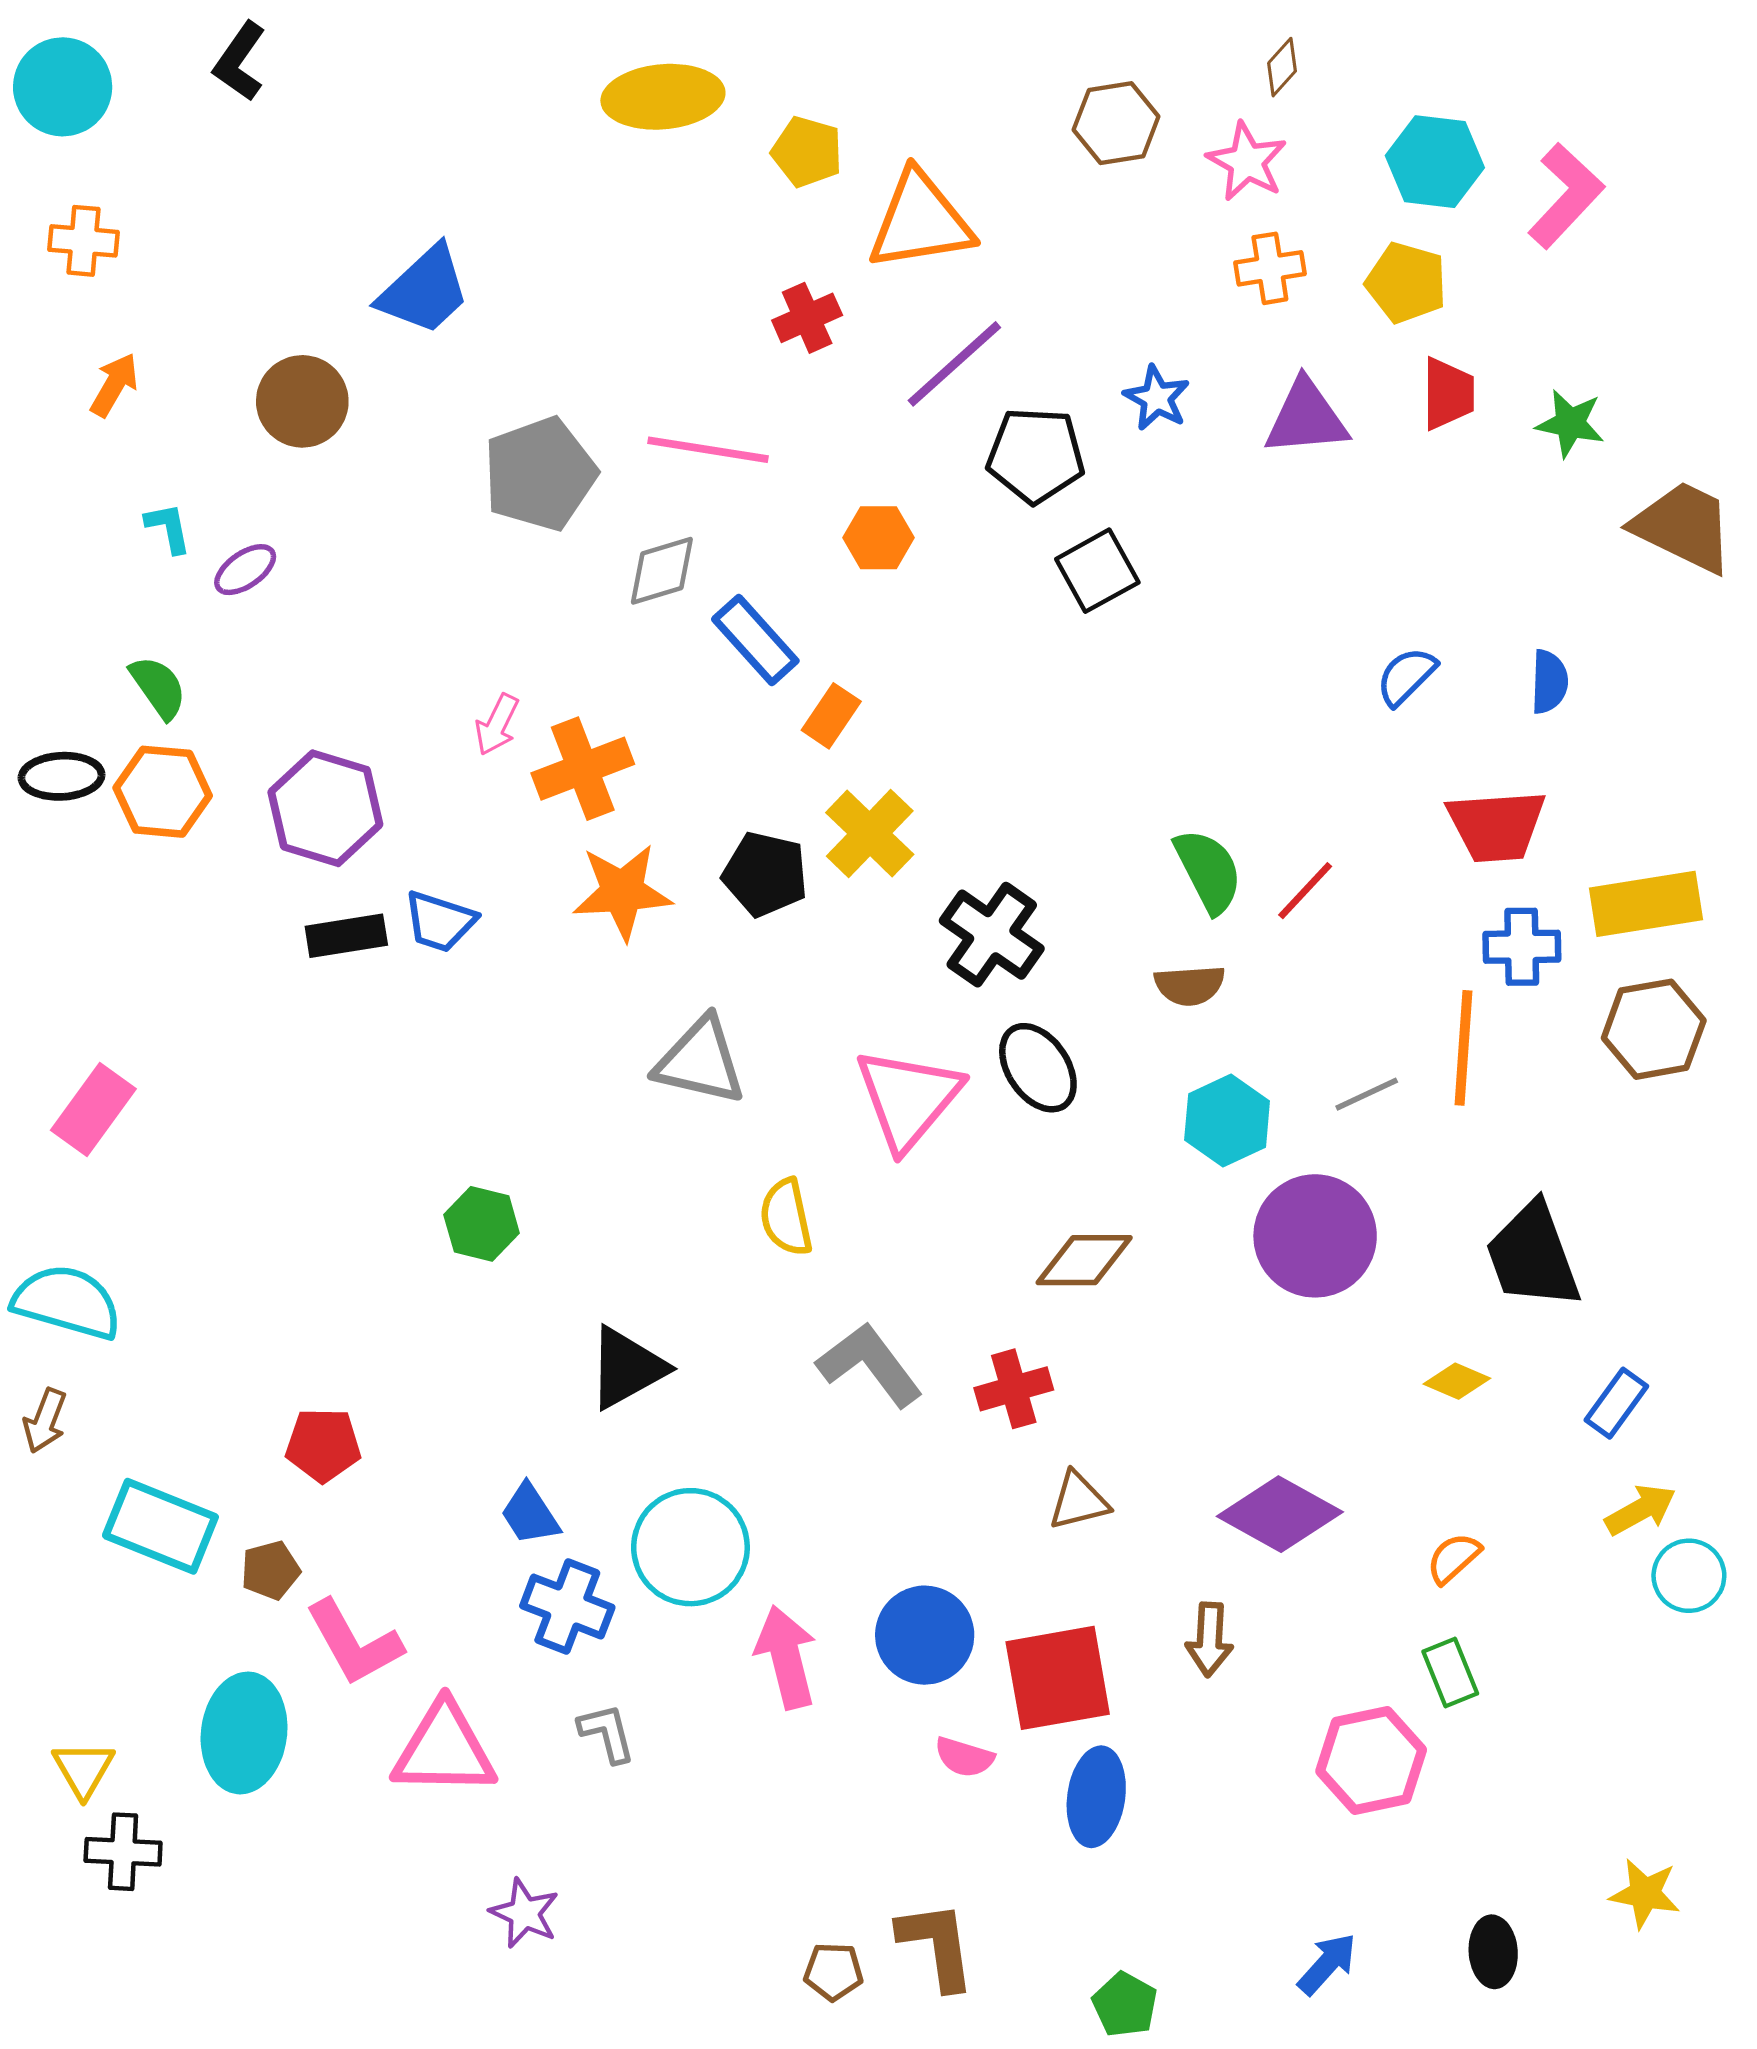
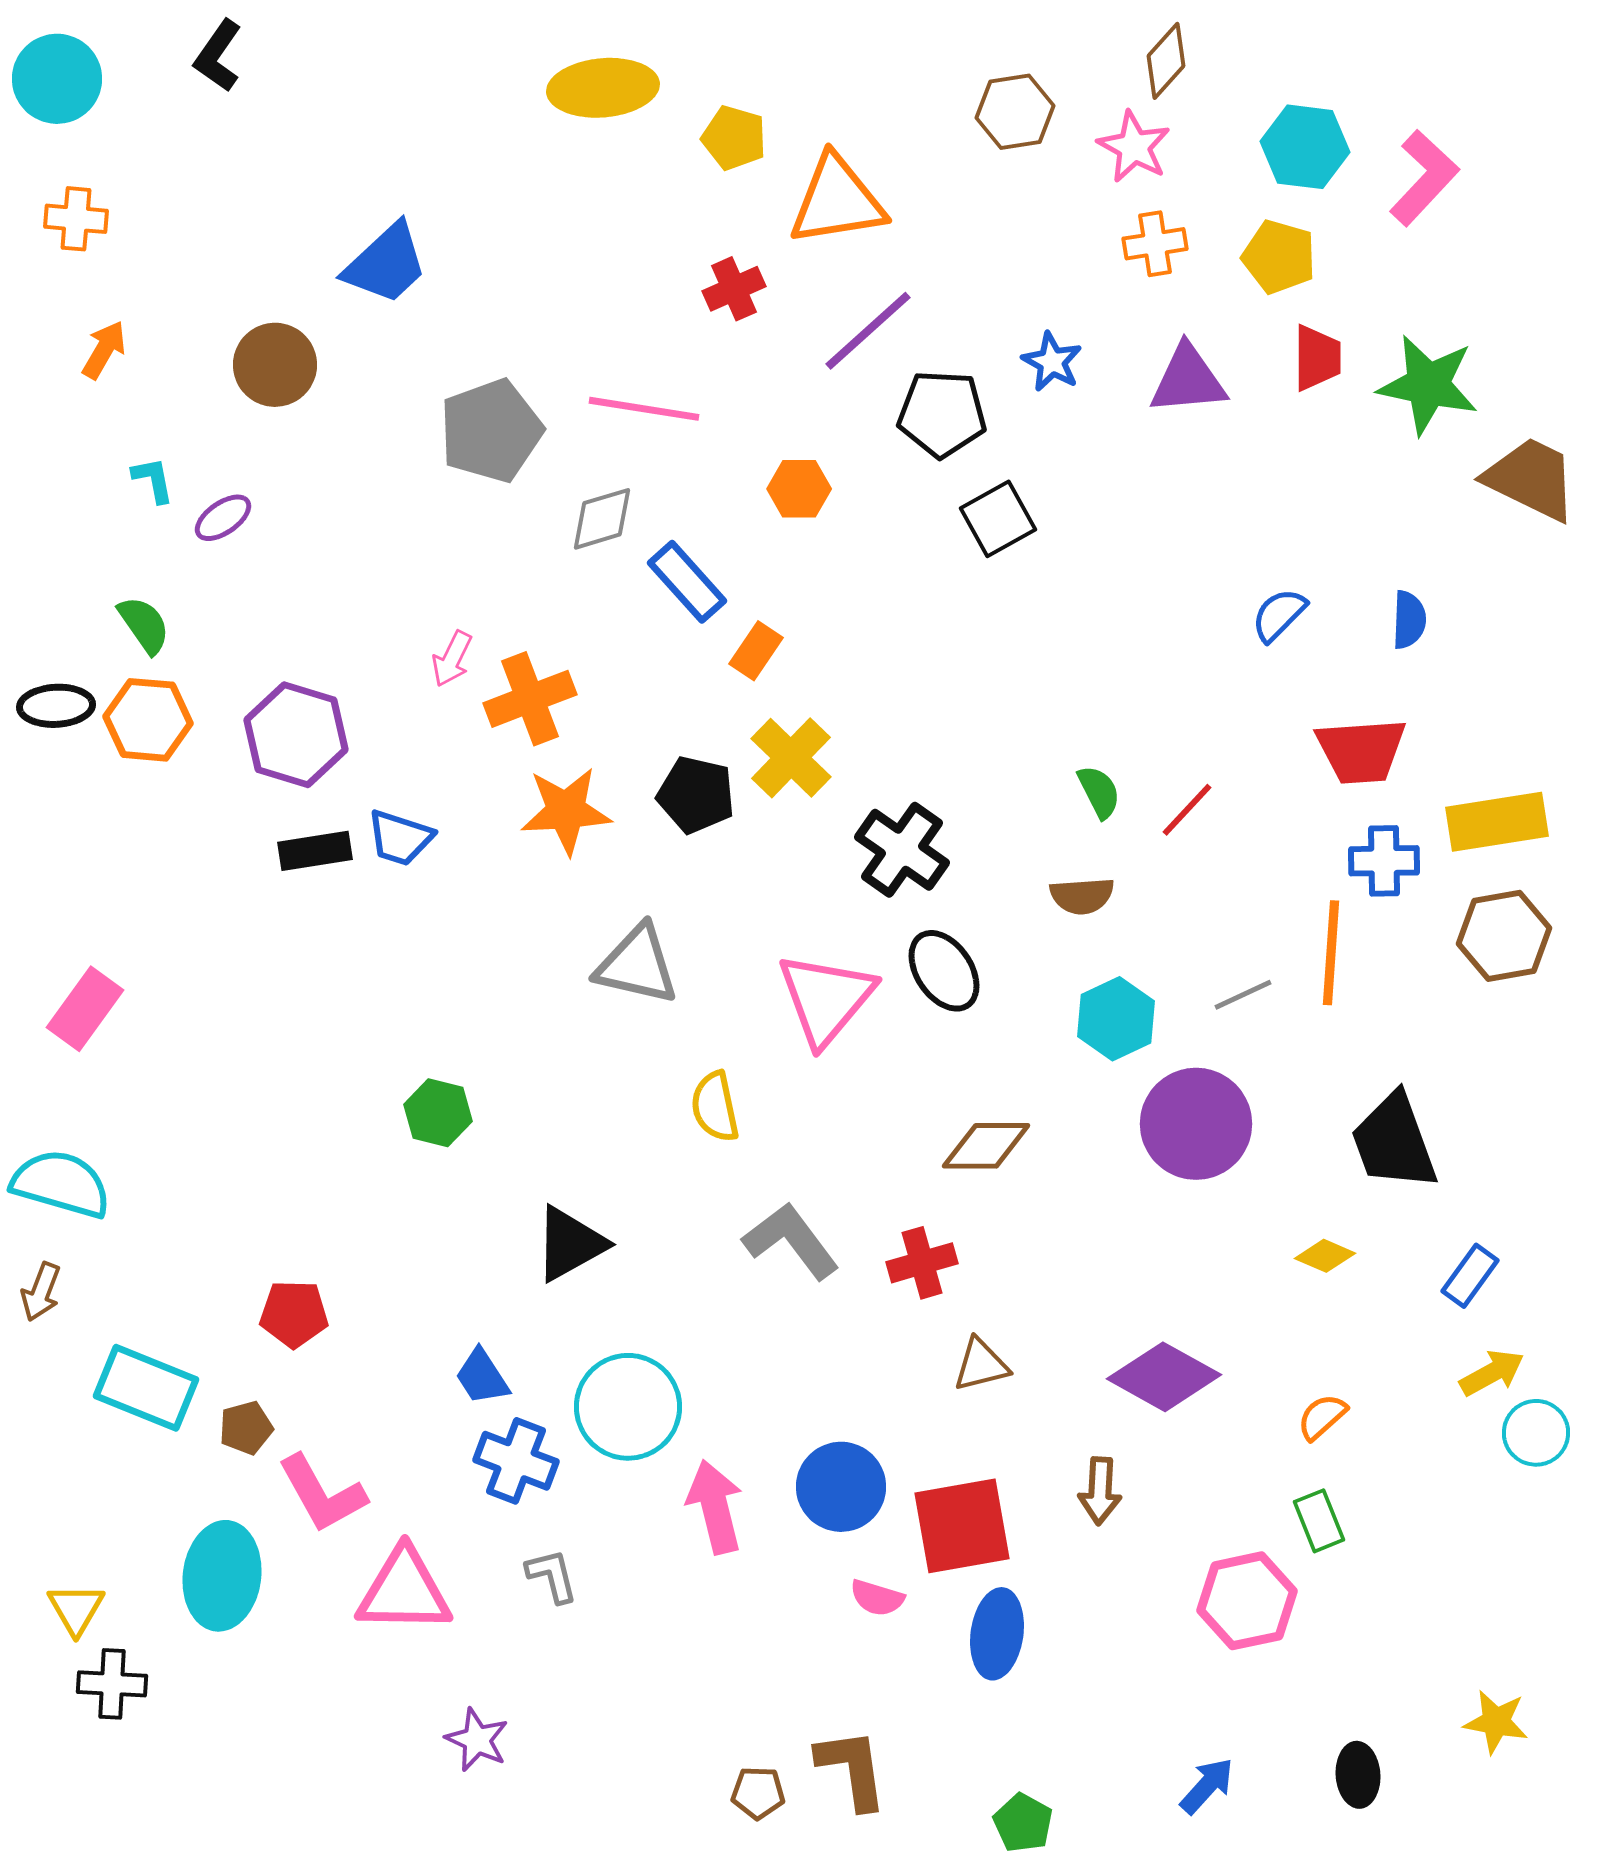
brown diamond: (1282, 67) -> (1166, 61), size x1.4
green star: (1570, 423) -> (1428, 385), size x1.6
green semicircle: (1208, 871) -> (1099, 792), size x0.7

